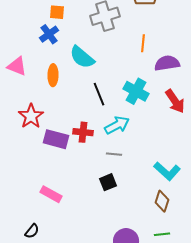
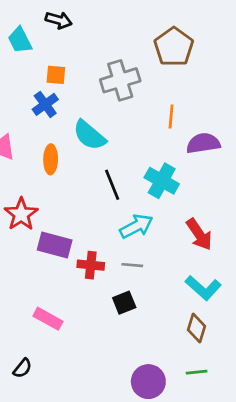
red arrow: (175, 101) -> (199, 234), moved
red cross: (83, 132) -> (91, 265), moved

